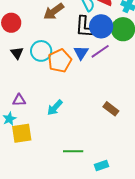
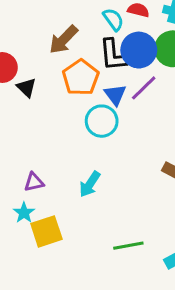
cyan circle: (41, 51) -> (102, 121), moved
black triangle: (17, 53) -> (26, 88), moved
orange pentagon: (60, 61) -> (81, 78), moved

